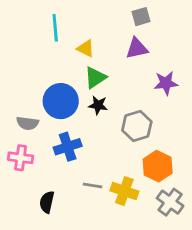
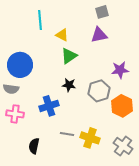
purple star: (166, 83) -> (120, 70), moved
blue circle: (61, 101) -> (20, 65), moved
black star: (98, 105) -> (69, 85), moved
gray semicircle: (27, 123) -> (11, 89), moved
orange hexagon: (158, 166) -> (122, 106), moved

